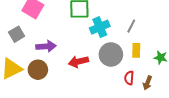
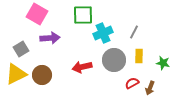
gray square: (17, 34) -> (21, 49), moved
purple arrow: (46, 46) -> (50, 38), moved
red semicircle: (129, 78) -> (132, 83), turned 56

